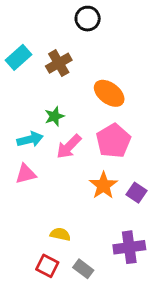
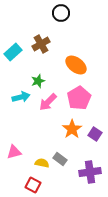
cyan rectangle: (19, 57) -> (13, 52), moved
pink triangle: (26, 174) -> (14, 152), moved
gray rectangle: (83, 269) -> (60, 159), moved

